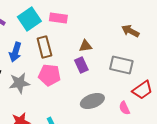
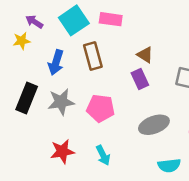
brown triangle: (85, 46) -> (145, 55), turned 40
pink pentagon: (49, 75) -> (101, 108), moved

